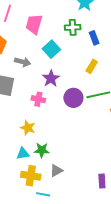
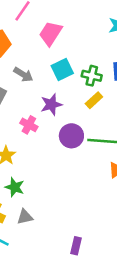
green cross: (73, 27) -> (92, 76), moved
yellow rectangle: (92, 66) -> (94, 100), moved

